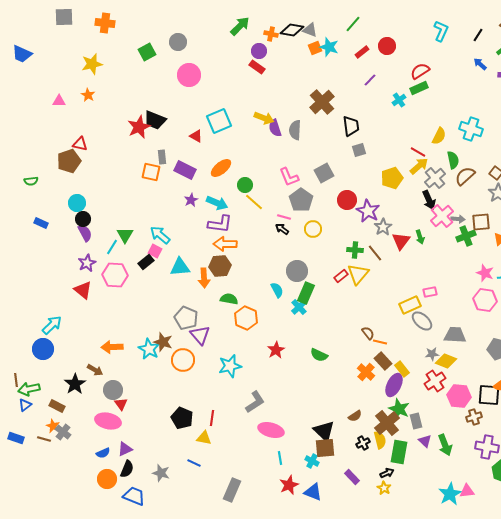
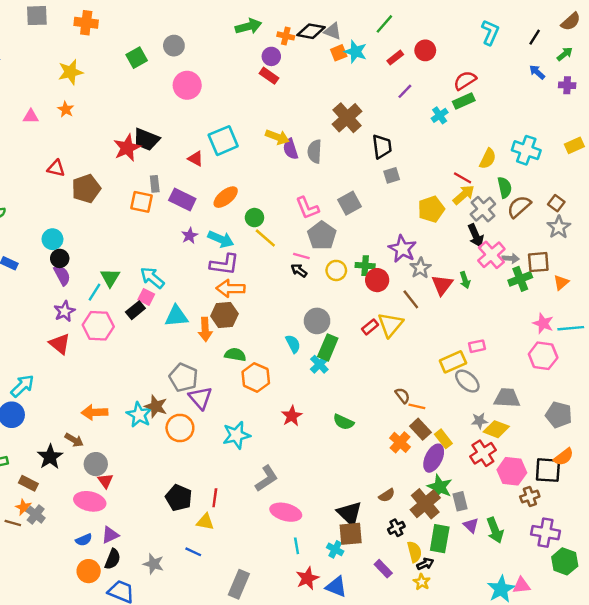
green arrow: (240, 26) -> (248, 26), turned 30
brown pentagon: (69, 161) -> (86, 189), moved
red circle: (347, 200) -> (377, 280), moved
green cross: (355, 250) -> (365, 266), moved
yellow semicircle: (380, 440) -> (414, 552), moved

